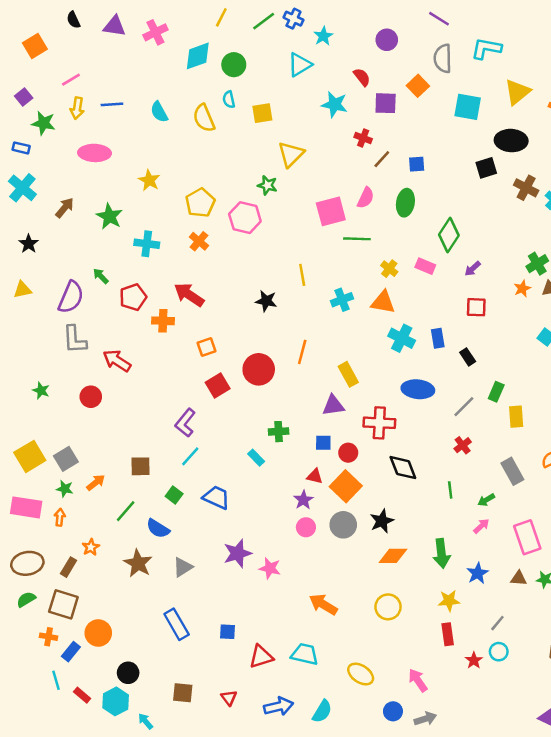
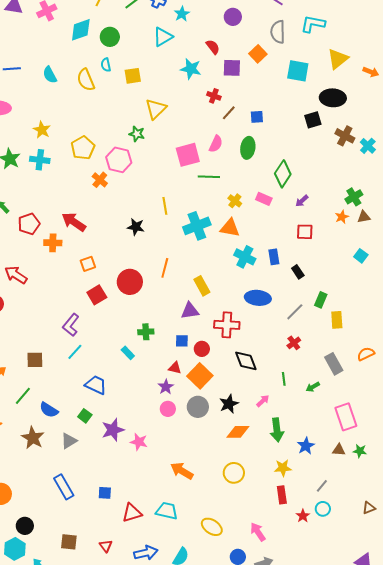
orange cross: (199, 241) -> (100, 180), moved
cyan cross: (147, 244) -> (40, 160), moved
cyan cross: (342, 300) -> (197, 226), size x1.5
green square: (174, 495) -> (85, 416), moved
pink arrow: (481, 526) -> (263, 401), moved

